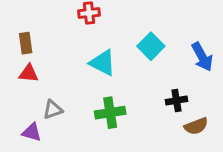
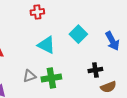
gray triangle: (53, 110) -> (29, 76), moved

